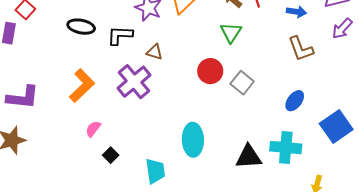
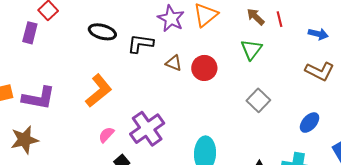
brown L-shape: (301, 49) -> (320, 71), turned -48
red circle: (210, 71) -> (204, 68), moved
purple cross: (134, 82) -> (147, 129), moved

